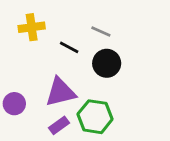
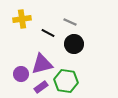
purple circle: (14, 104) -> (21, 74), moved

